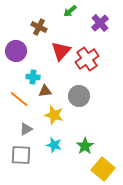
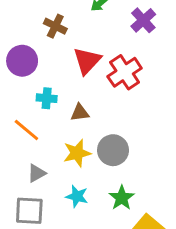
brown triangle: (45, 91) -> (80, 113), moved
gray circle: (79, 96) -> (113, 150), moved
yellow star: (54, 115) -> (77, 153), turned -30

